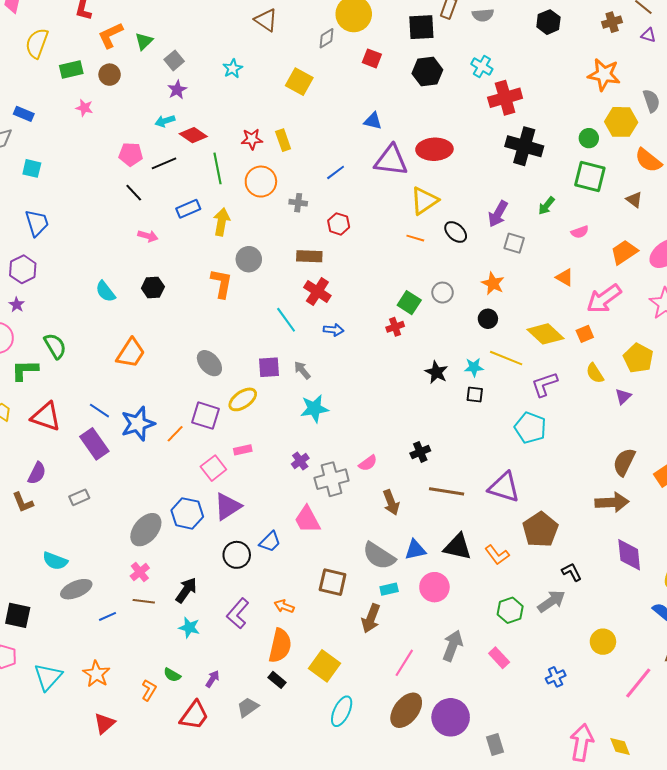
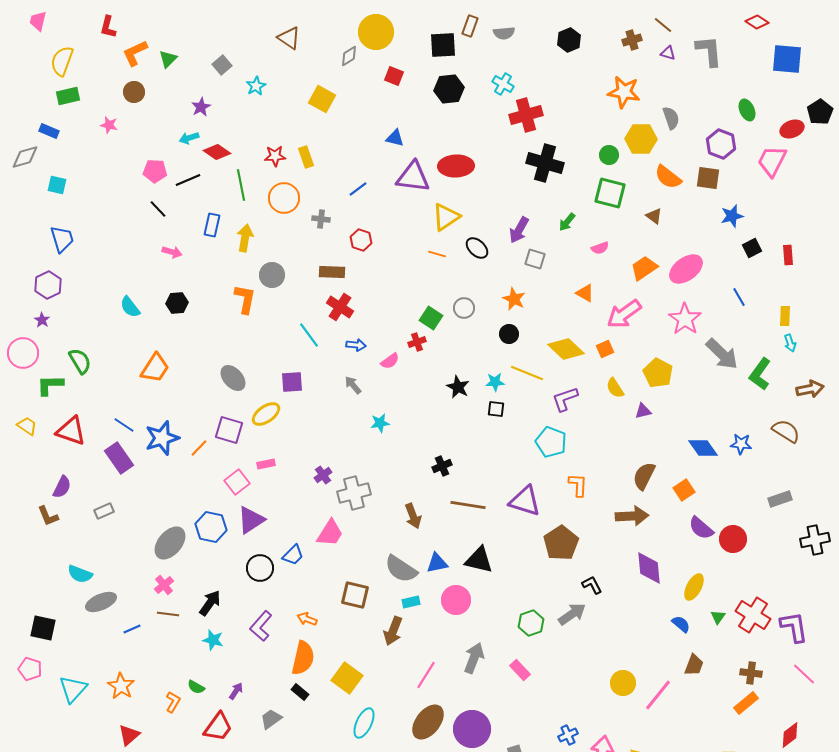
gray square: (174, 60) -> (222, 65), moved
green rectangle: (71, 70) -> (68, 96), moved
blue rectangle: (188, 209) -> (212, 225), turned -55
gray arrow: (302, 370) -> (353, 385), moved
purple triangle: (623, 396) -> (643, 411), turned 30
cyan star: (314, 409) -> (380, 423), moved, size x0.7
pink semicircle: (368, 463) -> (390, 361), moved
pink trapezoid: (307, 520) -> (330, 533), turned -120
orange L-shape: (497, 555) -> (578, 485), moved, turned -140
yellow circle: (603, 642) -> (623, 683), moved
blue cross: (556, 677) -> (568, 735), moved

